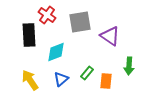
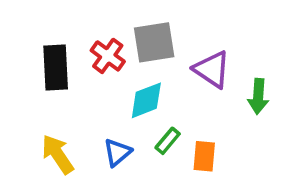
red cross: (47, 15) -> (108, 56), moved
cyan diamond: (56, 52) -> (146, 100), moved
green arrow: (129, 66) -> (258, 96), moved

